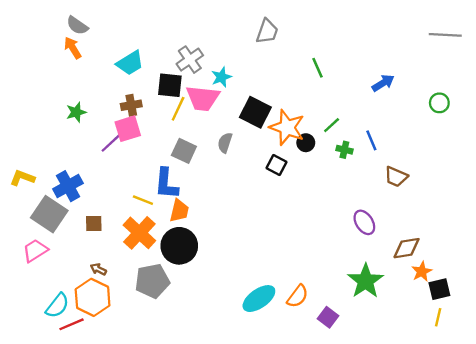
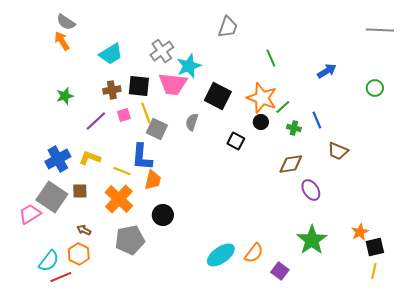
cyan star: (221, 77) -> (189, 66), size x1.4
black square: (170, 85) -> (139, 86), moved
yellow line: (178, 109) -> (146, 113), moved, turned -45
orange star: (287, 127) -> (262, 98), moved
pink square: (128, 129) -> (124, 115), moved, size x0.6
yellow L-shape: (22, 178) -> (90, 158), moved
gray square: (49, 214) -> (52, 197), moved
black circle: (179, 246) -> (163, 215), moved, size x0.7
brown diamond: (407, 248) -> (291, 164), moved
orange hexagon: (93, 297) -> (79, 254), size x0.7

